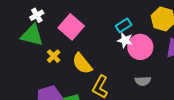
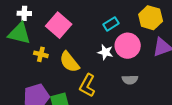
white cross: (37, 15) -> (24, 13), turned 32
white star: (125, 40) -> (105, 52), moved
yellow cross: (54, 56) -> (41, 54), turned -32

